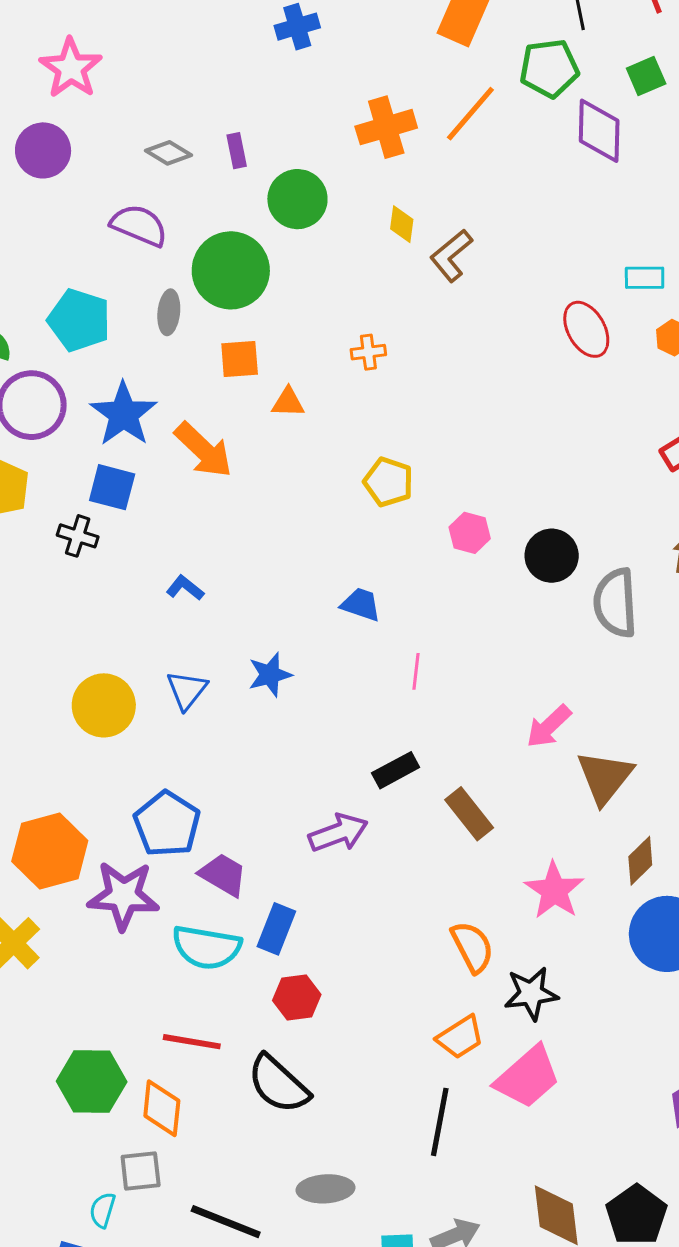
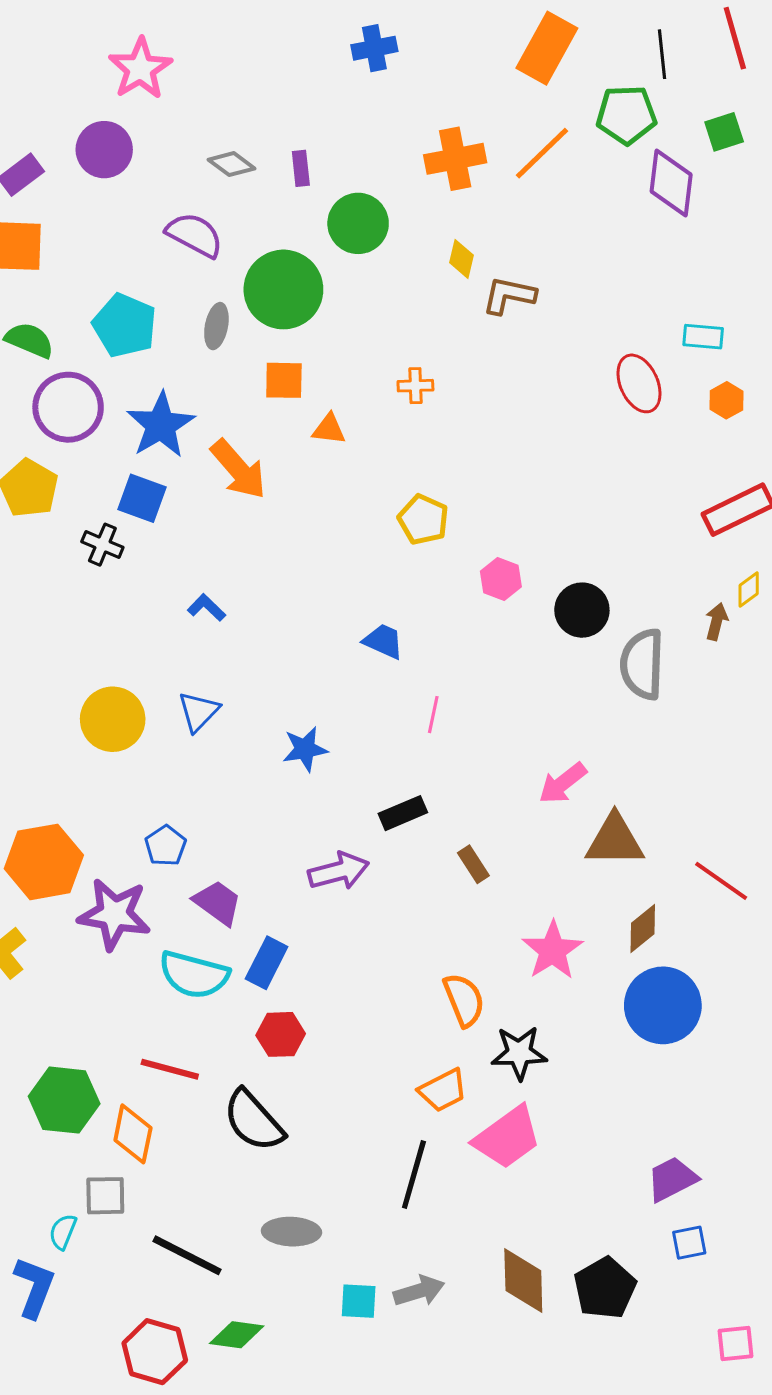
brown L-shape: (451, 255) -> (509, 295), turned 46
blue star: (270, 675) -> (305, 749), moved
brown triangle: (605, 777) -> (615, 840), turned 46
brown rectangle: (469, 814) -> (473, 864), size x0.7
blue pentagon: (167, 824) -> (166, 846), size x0.6

